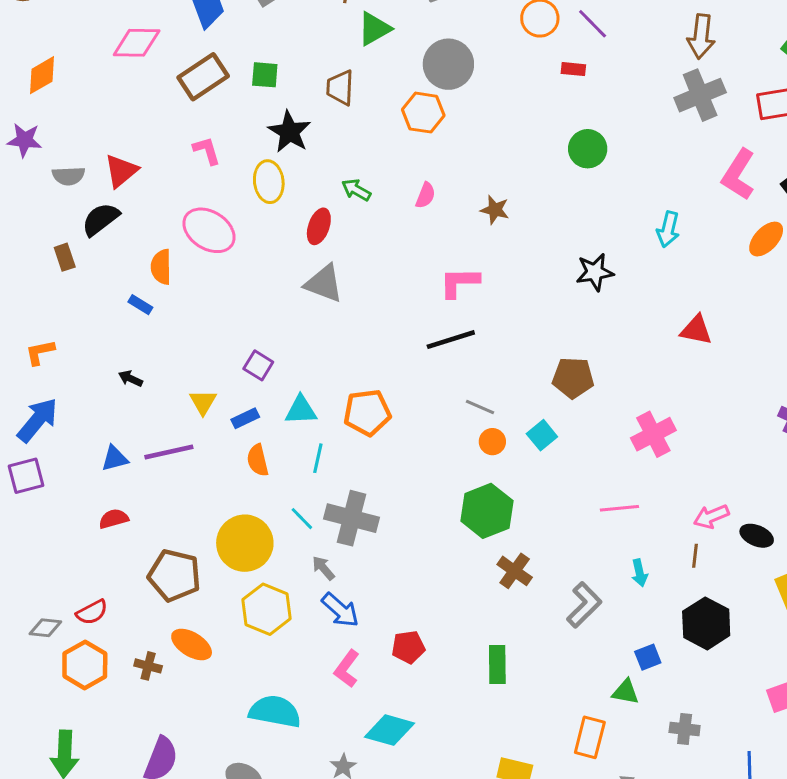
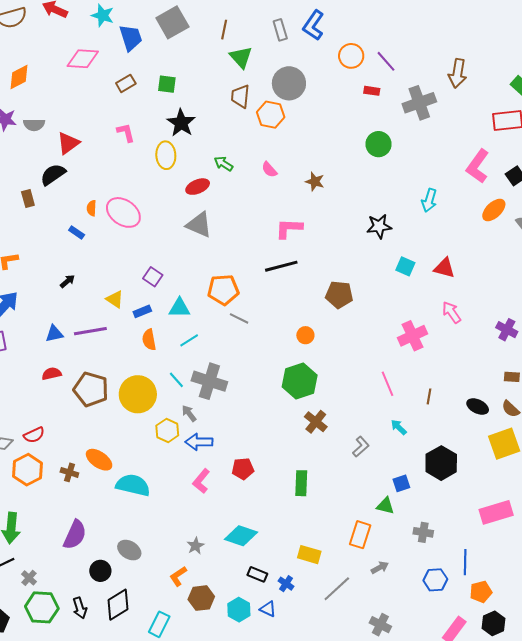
green triangle: (374, 29) -> (241, 57), turned -45
brown rectangle: (203, 77) -> (126, 83), size x0.6
brown trapezoid: (340, 88) -> (240, 96), moved
gray cross: (700, 95) -> (419, 103), moved
gray semicircle: (69, 176) -> (34, 125), moved
pink semicircle: (425, 195) -> (269, 170), turned 114
red ellipse: (319, 226) -> (198, 187), turned 45
pink ellipse: (209, 230) -> (123, 212), moved
orange semicircle: (161, 267) -> (92, 208), size x0.7
brown pentagon: (573, 378) -> (339, 295), moved
black arrow: (130, 379) -> (67, 281), turned 112
yellow triangle: (203, 402) -> (115, 299), turned -30
gray line: (480, 407) -> (239, 318), moved
orange pentagon: (367, 413) -> (223, 290), moved
cyan square: (542, 435) -> (405, 266), moved, turned -30
cyan line: (318, 458) -> (189, 340), turned 42
pink line: (619, 508) -> (387, 384), turned 70
pink arrow: (711, 516) -> (452, 312), moved, turned 75
brown line: (695, 556) -> (429, 396), moved
cyan arrow: (640, 573) -> (399, 427), turned 144
brown pentagon: (174, 575) -> (91, 389), moved
gray L-shape: (584, 605) -> (361, 447), size x0.7
yellow hexagon: (266, 609) -> (167, 431), moved, size x0.7
blue arrow: (340, 610) -> (199, 442), turned 136
cyan semicircle: (275, 711) -> (133, 485), moved
cyan diamond: (389, 730) -> (241, 536), moved

